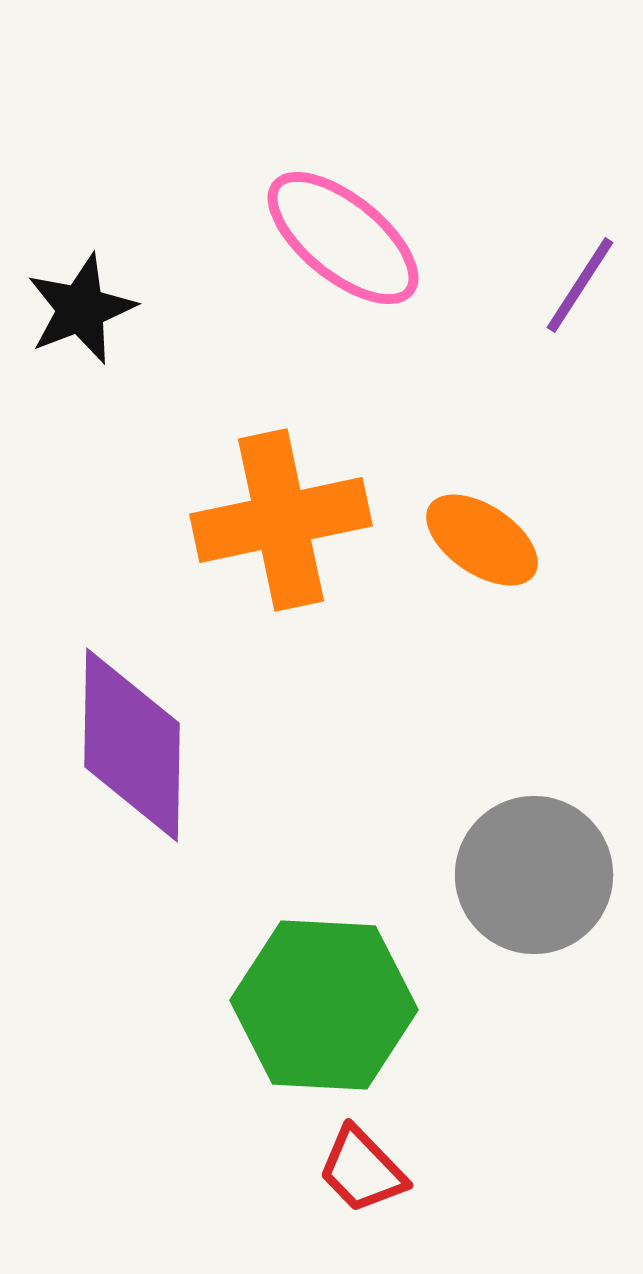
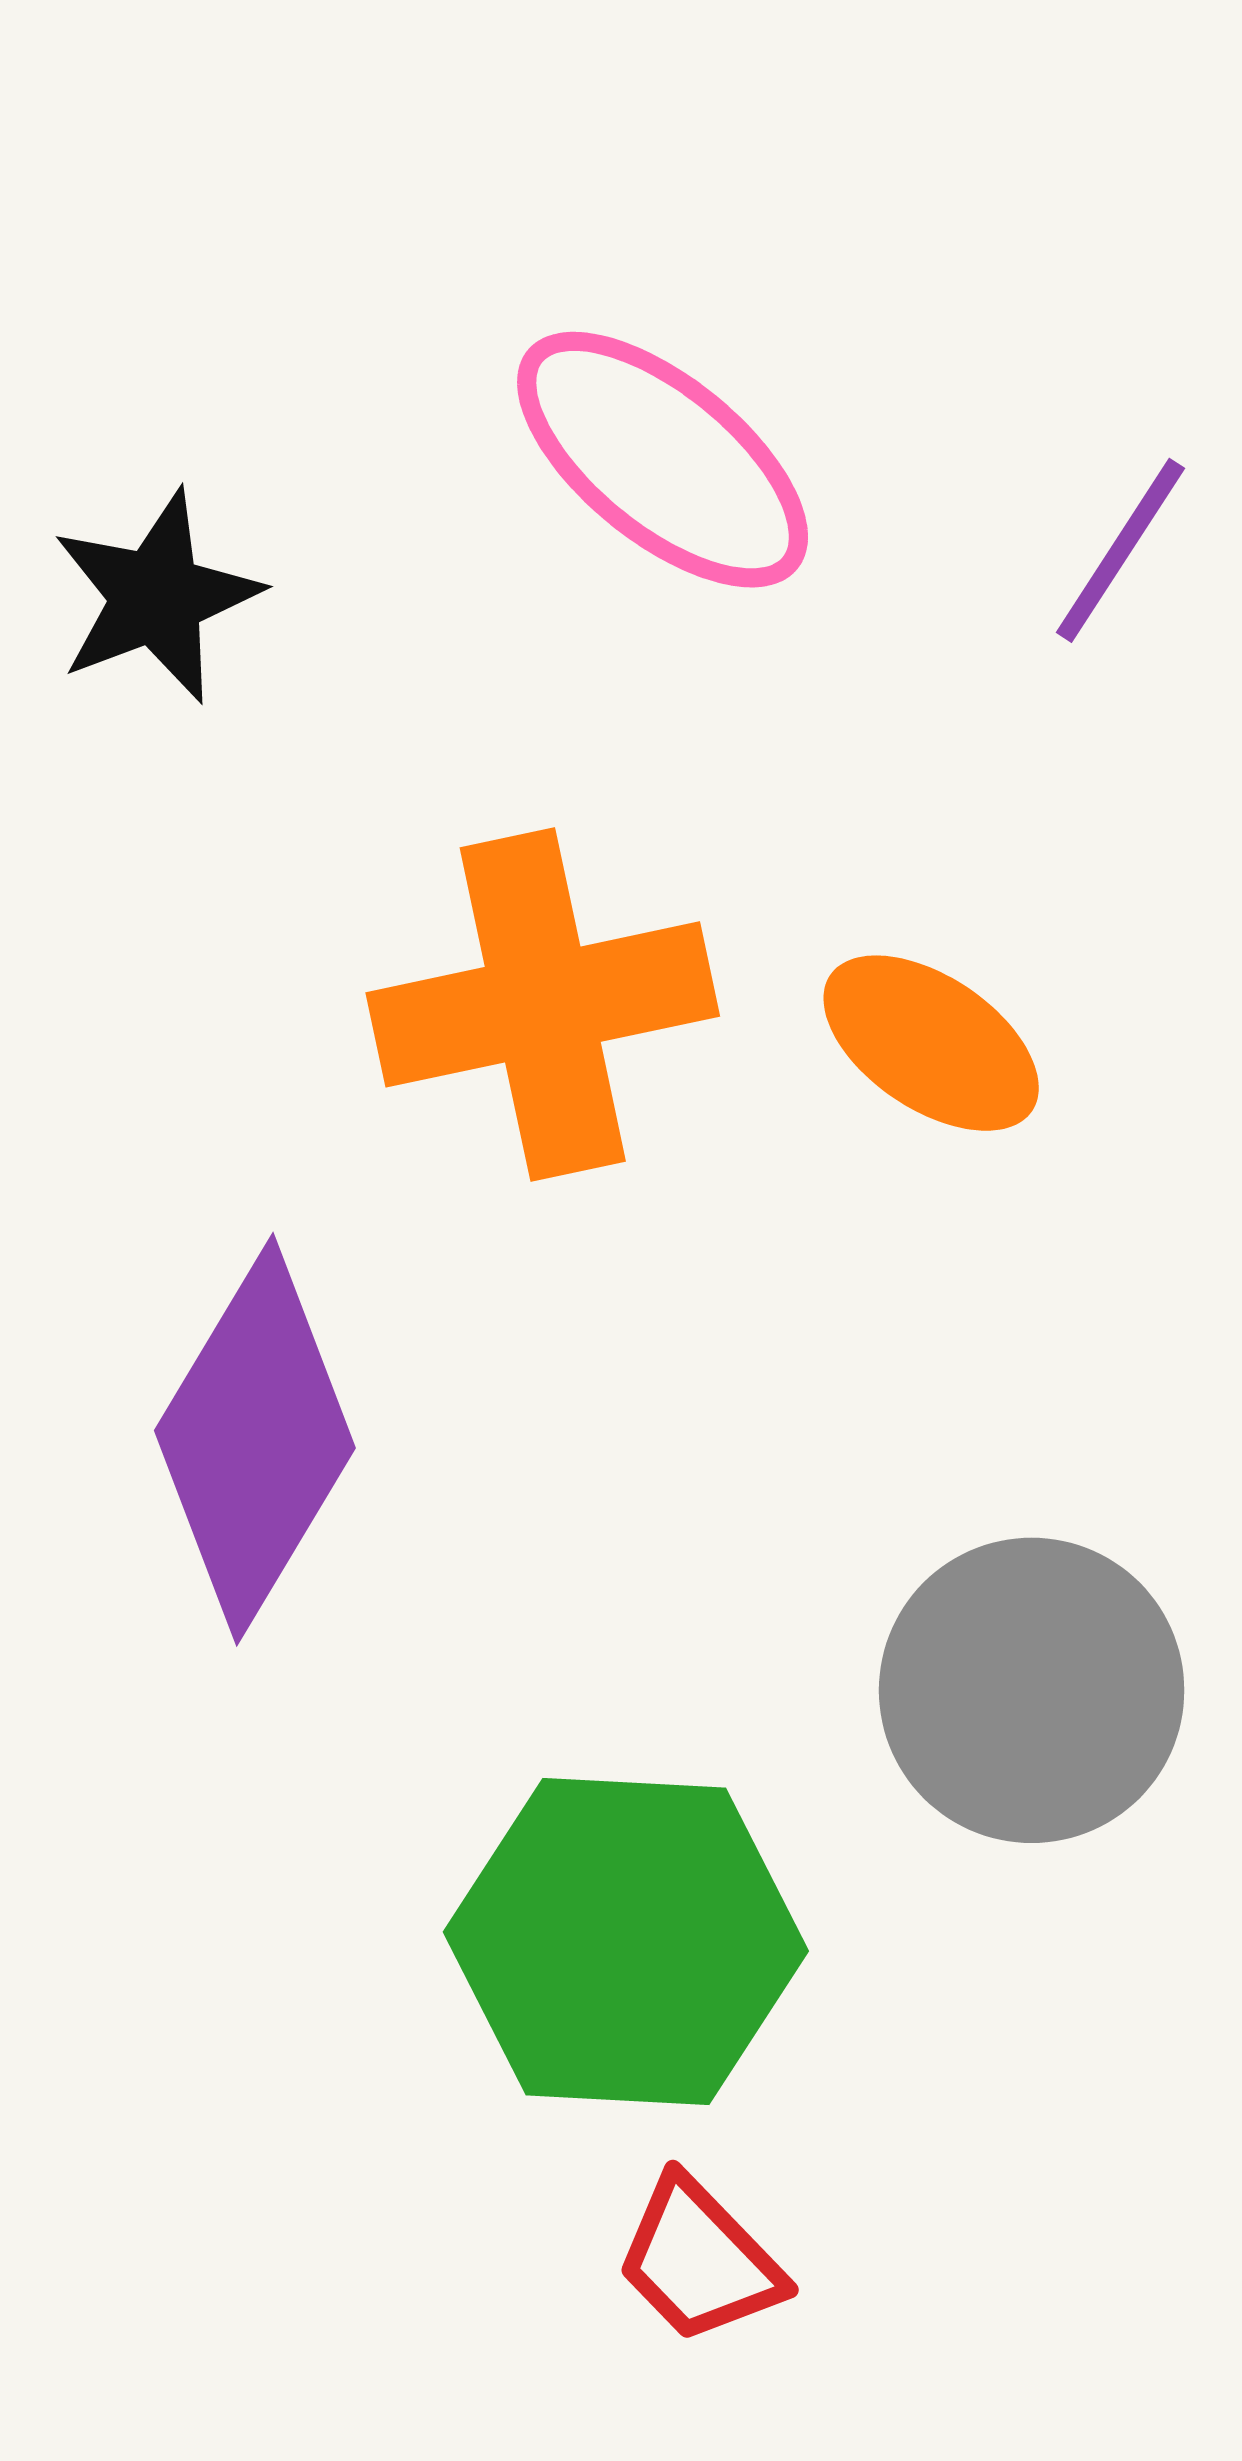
purple diamond: (132, 745) -> (255, 1439), turned 30

